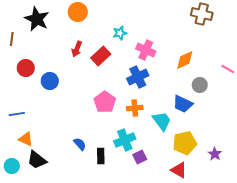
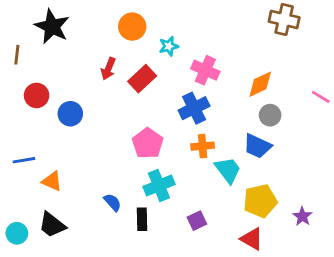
orange circle: (78, 12) -> (132, 27), moved
gray circle: (200, 85) -> (270, 115), moved
orange cross: (135, 108) -> (203, 146), moved
orange triangle: (26, 139) -> (52, 181), moved
cyan cross: (125, 140) -> (159, 185), moved

